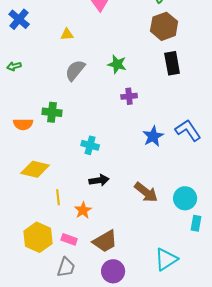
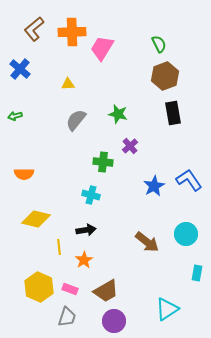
purple cross: (129, 96) -> (130, 146), turned -35
green cross: (52, 112) -> (103, 162), moved
black arrow: (99, 180) -> (86, 230), moved
cyan circle: (185, 198) -> (186, 234), moved

